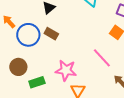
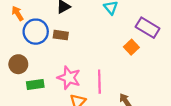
brown rectangle: (51, 34) -> (61, 35), turned -32
pink line: (102, 58) -> (99, 82), moved, turned 30

